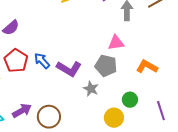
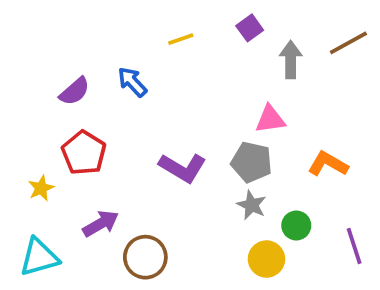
blue arrow: (42, 61) -> (132, 82), moved
gray star: (91, 89) -> (252, 205), moved
purple arrow: (22, 111) -> (101, 224), moved

